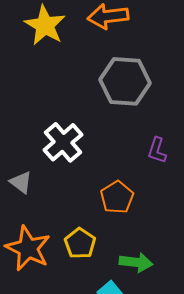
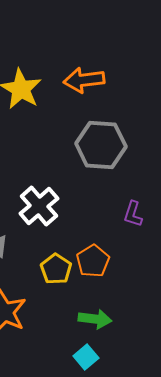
yellow pentagon: (80, 243) -> (56, 269), moved
green arrow: (136, 262) -> (95, 319), moved

